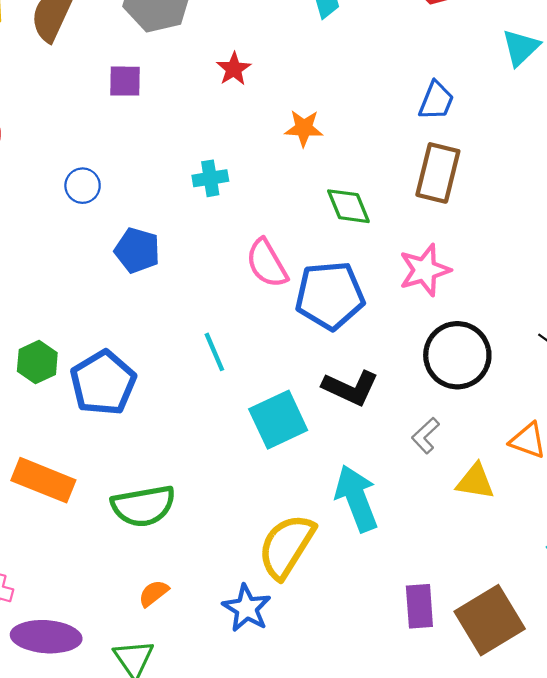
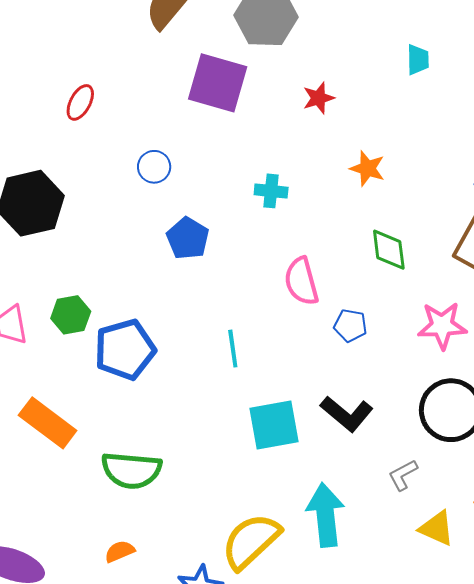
purple square: (125, 81) -> (218, 83), size x1.8
blue pentagon: (330, 295) -> (350, 326), size x0.5

